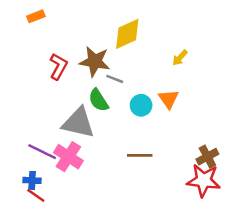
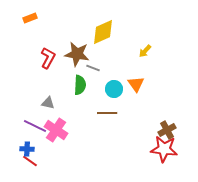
green semicircle: (98, 100) -> (80, 85), turned -144
gray triangle: (78, 123) -> (48, 103), moved, size x0.5
brown line: (140, 155) -> (107, 113), moved

